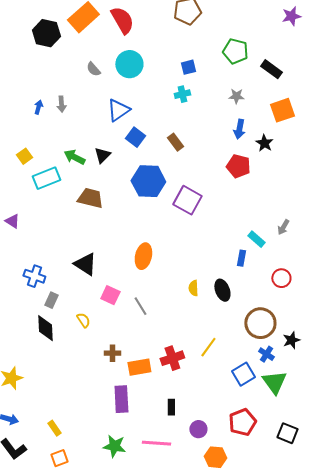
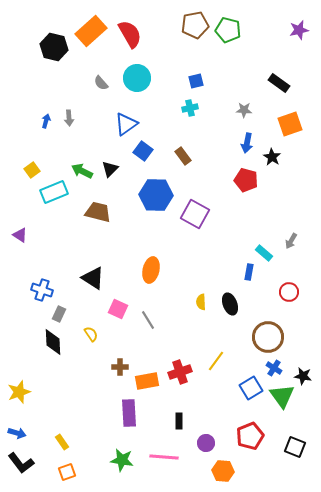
green pentagon: (235, 51) -> (228, 30), moved
black star: (291, 340) -> (303, 376), moved, turned 30

